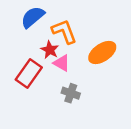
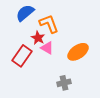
orange ellipse: (102, 53) -> (78, 52), moved
gray cross: (71, 93) -> (64, 83), moved, turned -32

